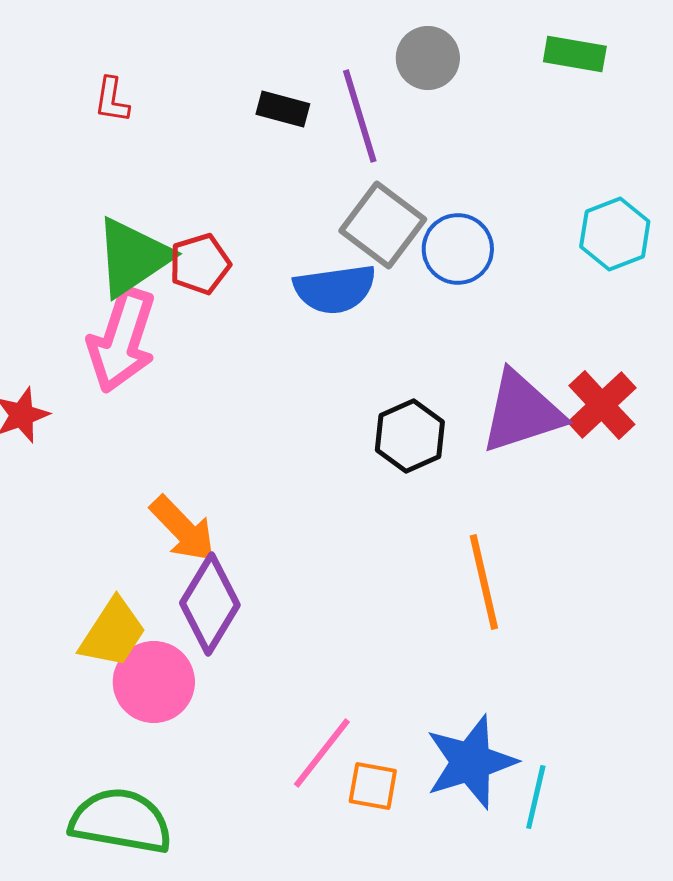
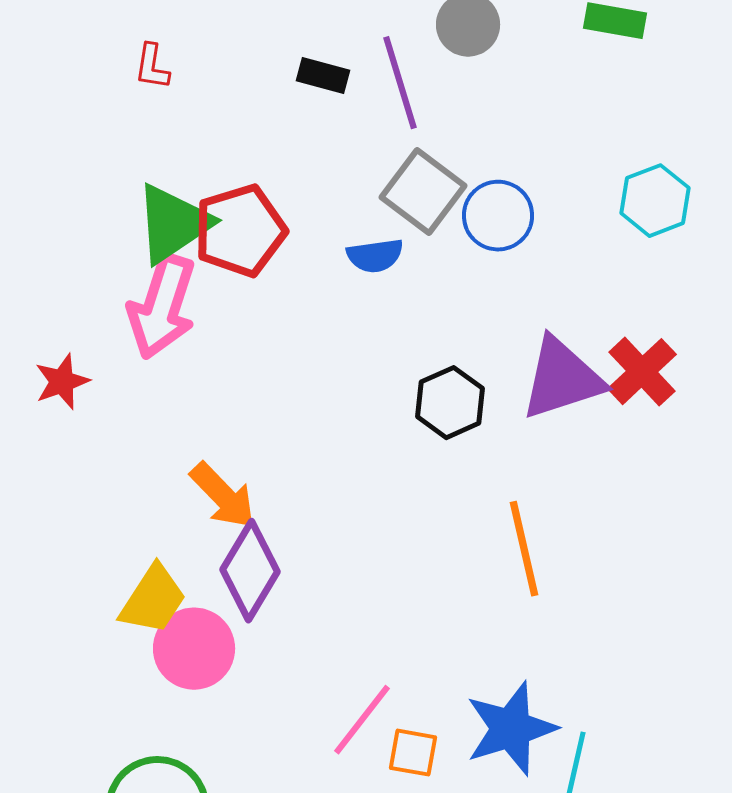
red pentagon: (200, 264) -> (240, 231), size x1.5
blue semicircle: (335, 289) -> (375, 256), size x0.7

